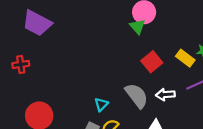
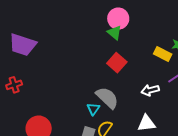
red square: (152, 62) -> (117, 63), moved
gray semicircle: (137, 96) -> (107, 98), moved

